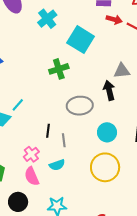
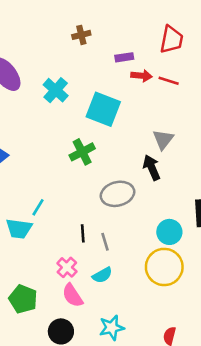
gray triangle: (122, 71) -> (163, 140), turned -36
cyan circle: (107, 132) -> (169, 232), moved

